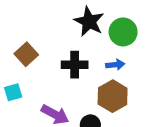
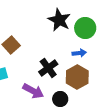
black cross: (75, 65) -> (48, 68), moved, turned -36

